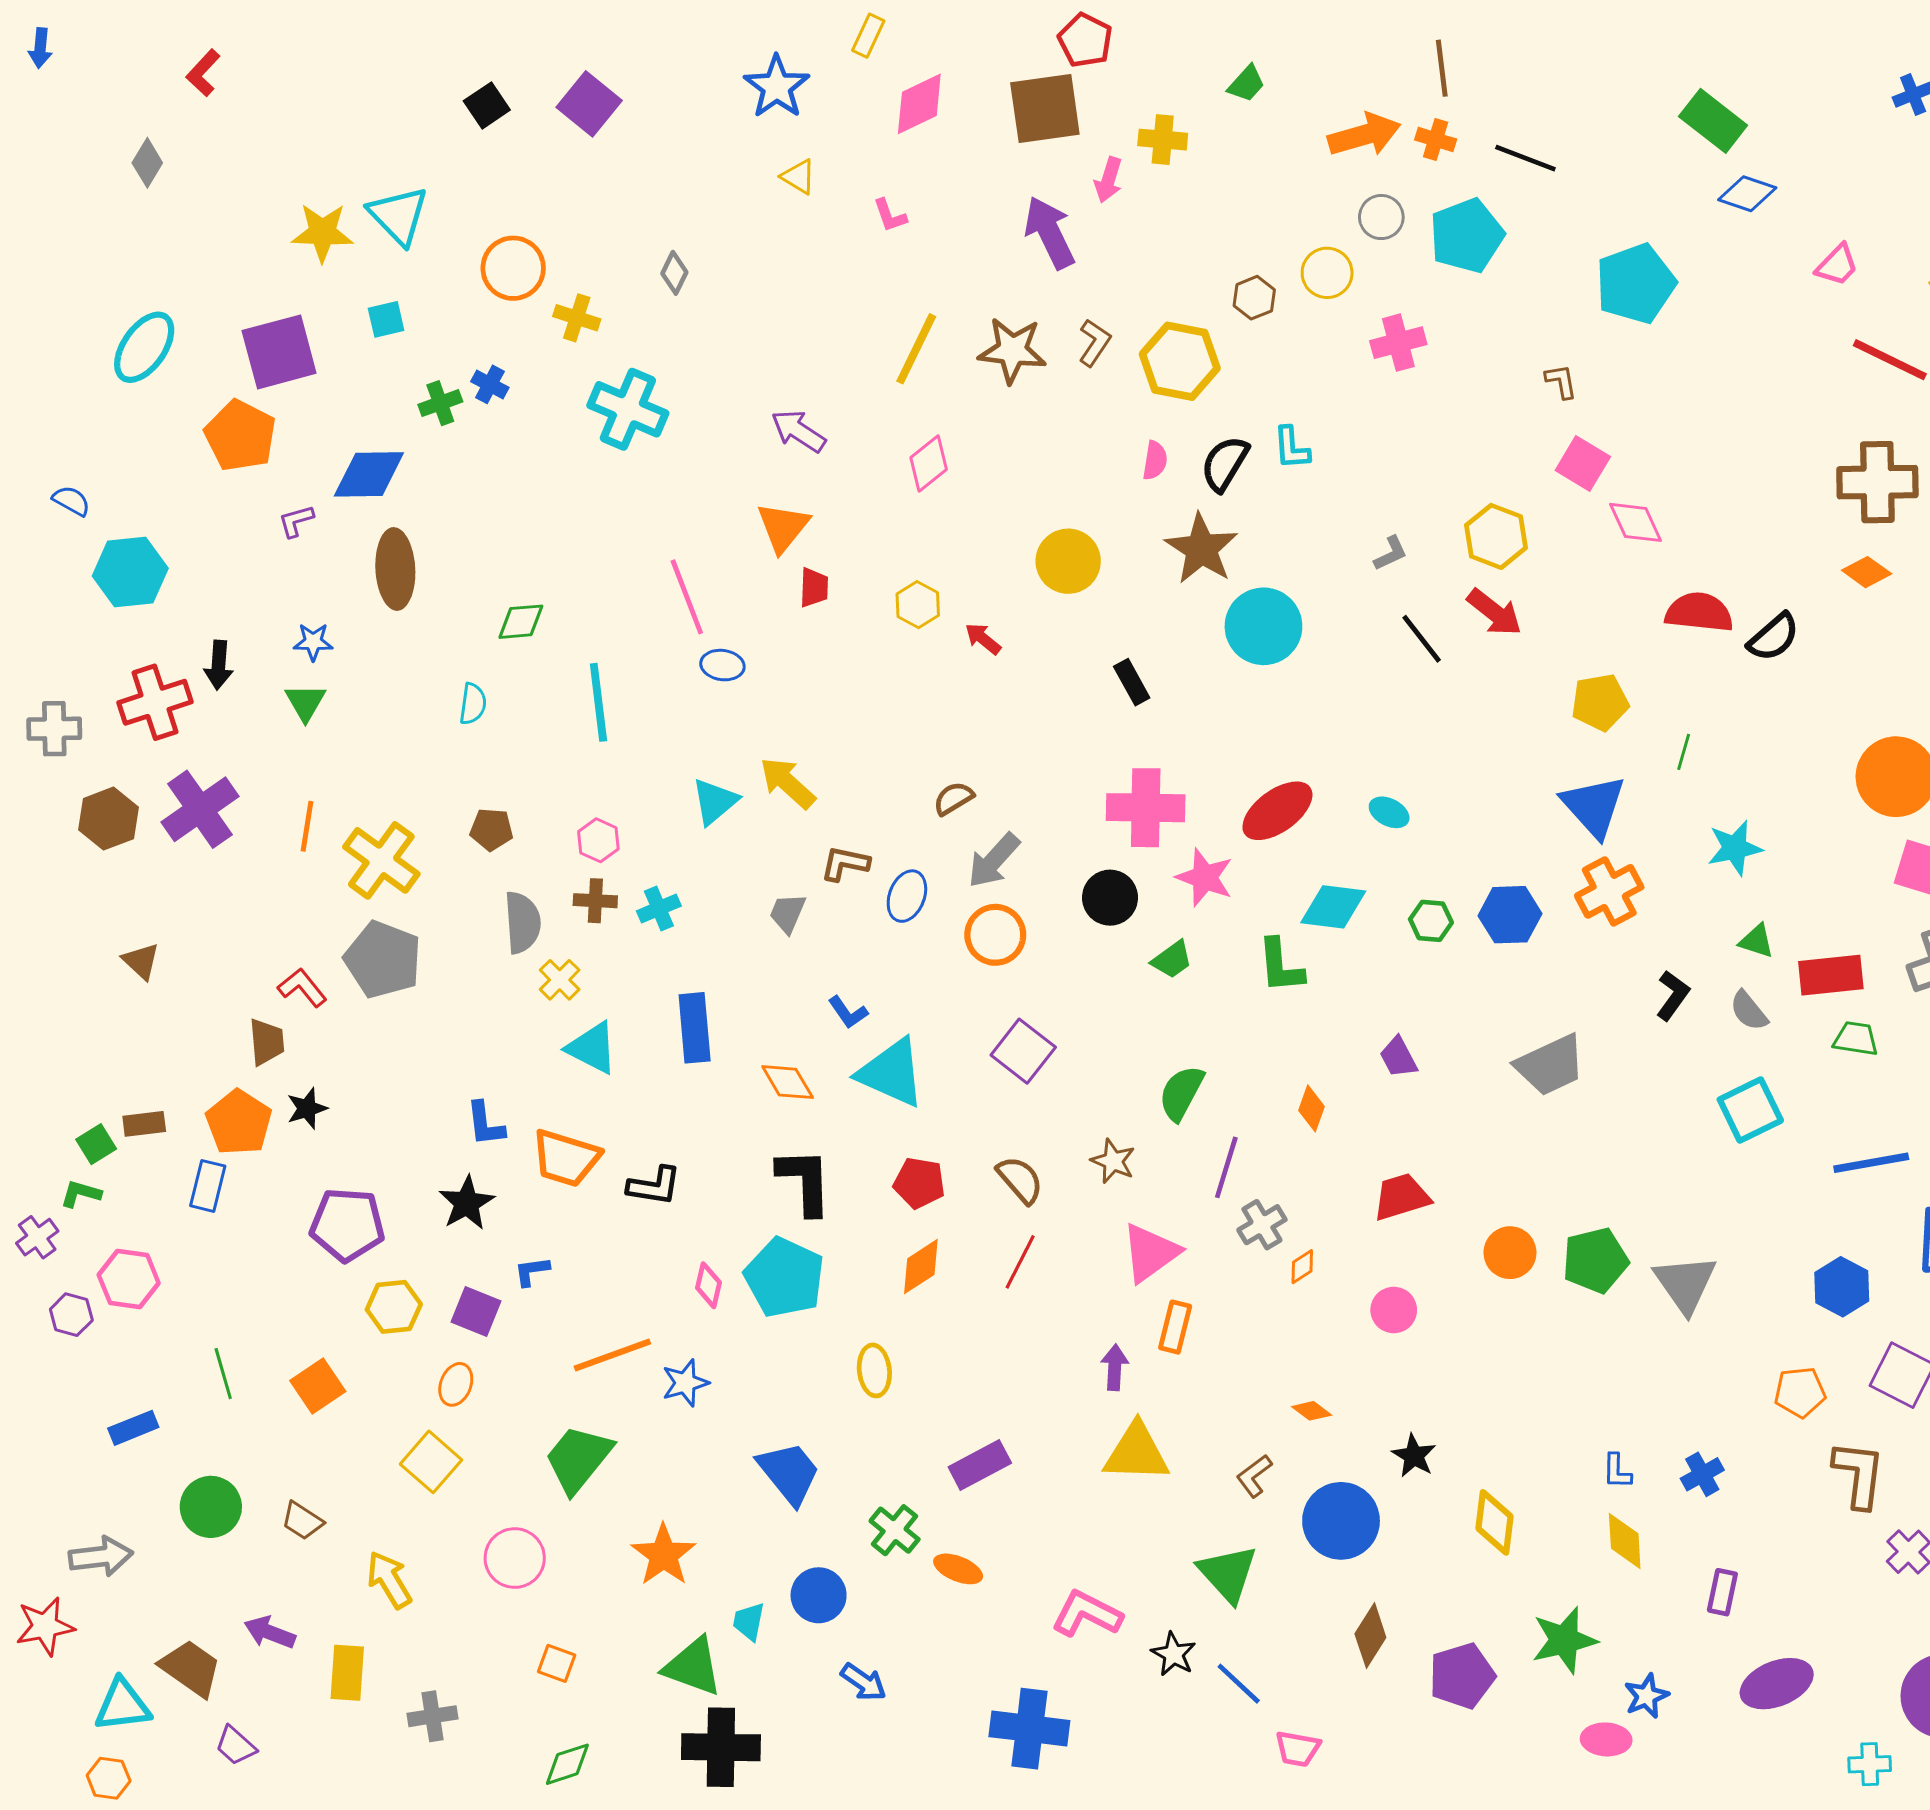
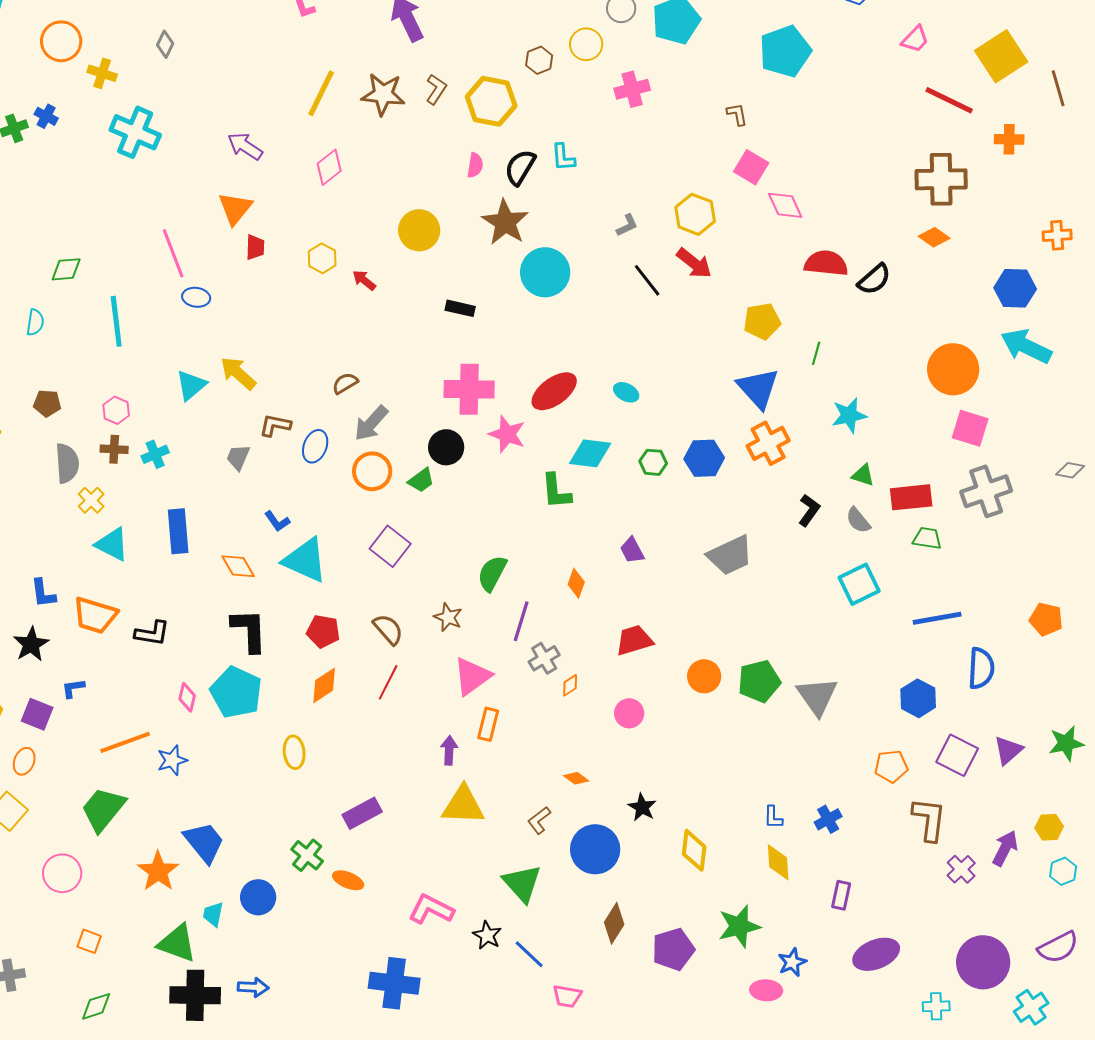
black rectangle: (1132, 682) -> (460, 308), turned -48
green trapezoid: (1172, 960) -> (421, 480), moved
blue trapezoid: (789, 1473) -> (204, 842), moved
blue arrow: (864, 1682) -> (253, 987), moved, turned -32

